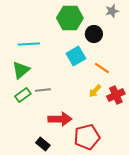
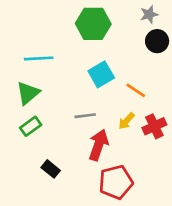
black circle: (94, 34) -> (157, 41), moved
gray line: (43, 90) -> (85, 116), moved
red arrow: (60, 119) -> (98, 145), moved, turned -70
black rectangle: (43, 144) -> (51, 169), moved

